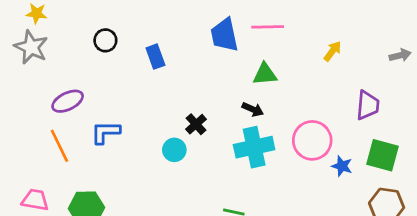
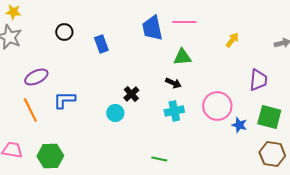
cyan cross: (254, 147) -> (174, 111), size x0.7

